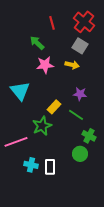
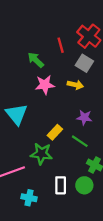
red line: (52, 23) -> (61, 45), moved
green star: (42, 126) -> (41, 154), turned 30
white rectangle: (50, 167) -> (61, 185), moved

